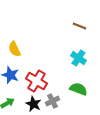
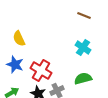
green semicircle: (78, 89) -> (83, 78), turned -36

